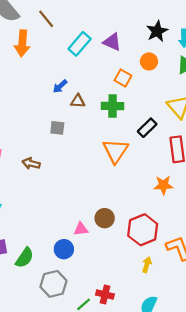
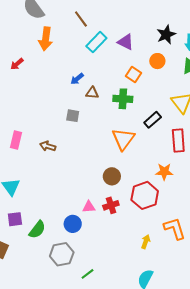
brown line: (46, 19) -> (81, 19), moved
brown circle: (105, 218) -> (112, 176), moved
red hexagon: (143, 230) -> (145, 195), moved
red cross: (105, 295) -> (111, 205), moved, turned -35

